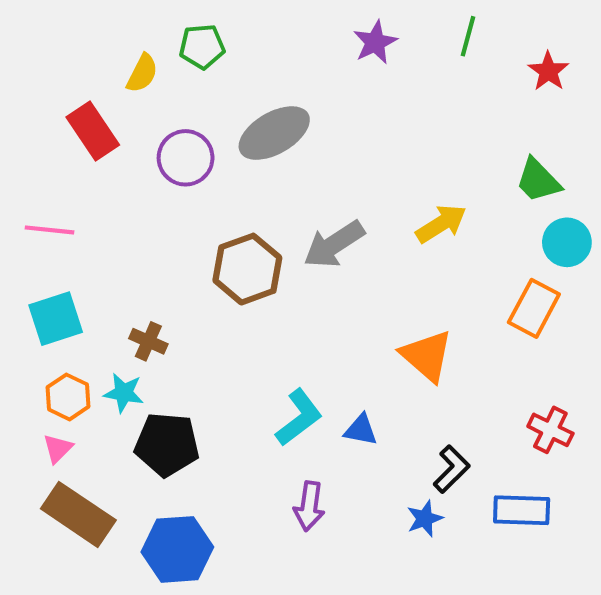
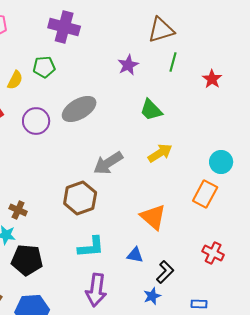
green trapezoid: (538, 180) -> (151, 110), moved
brown hexagon: (247, 269) -> (80, 198), moved
cyan L-shape: (299, 418) -> (91, 247), turned 32
blue triangle: (361, 430) -> (135, 255), moved
purple arrow: (309, 506) -> (96, 290), size x1.4
blue rectangle: (522, 510) -> (199, 304), moved, size x0.6

